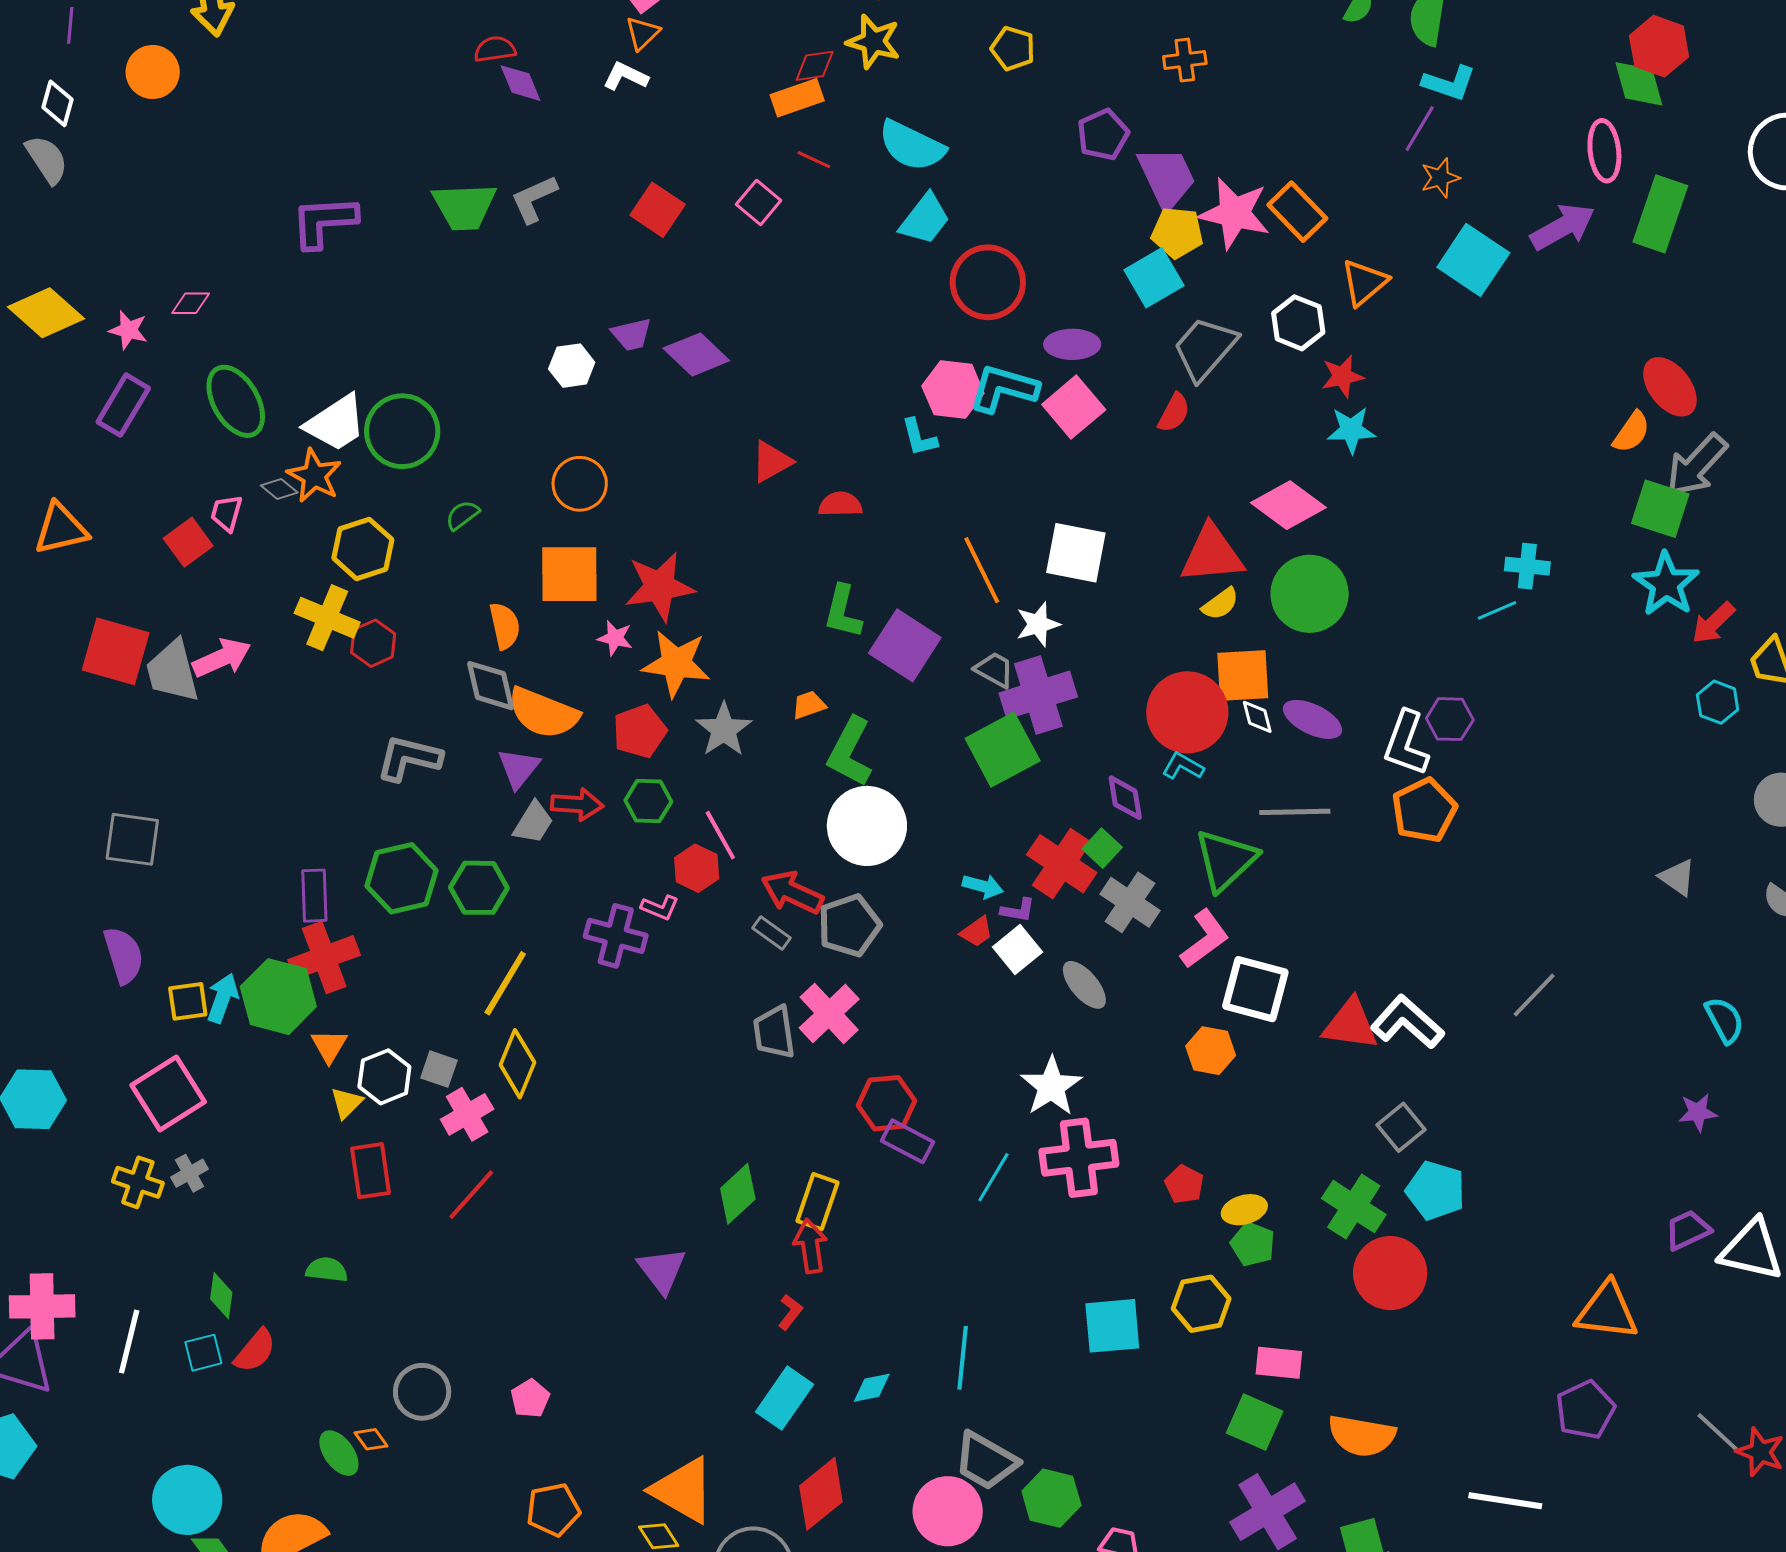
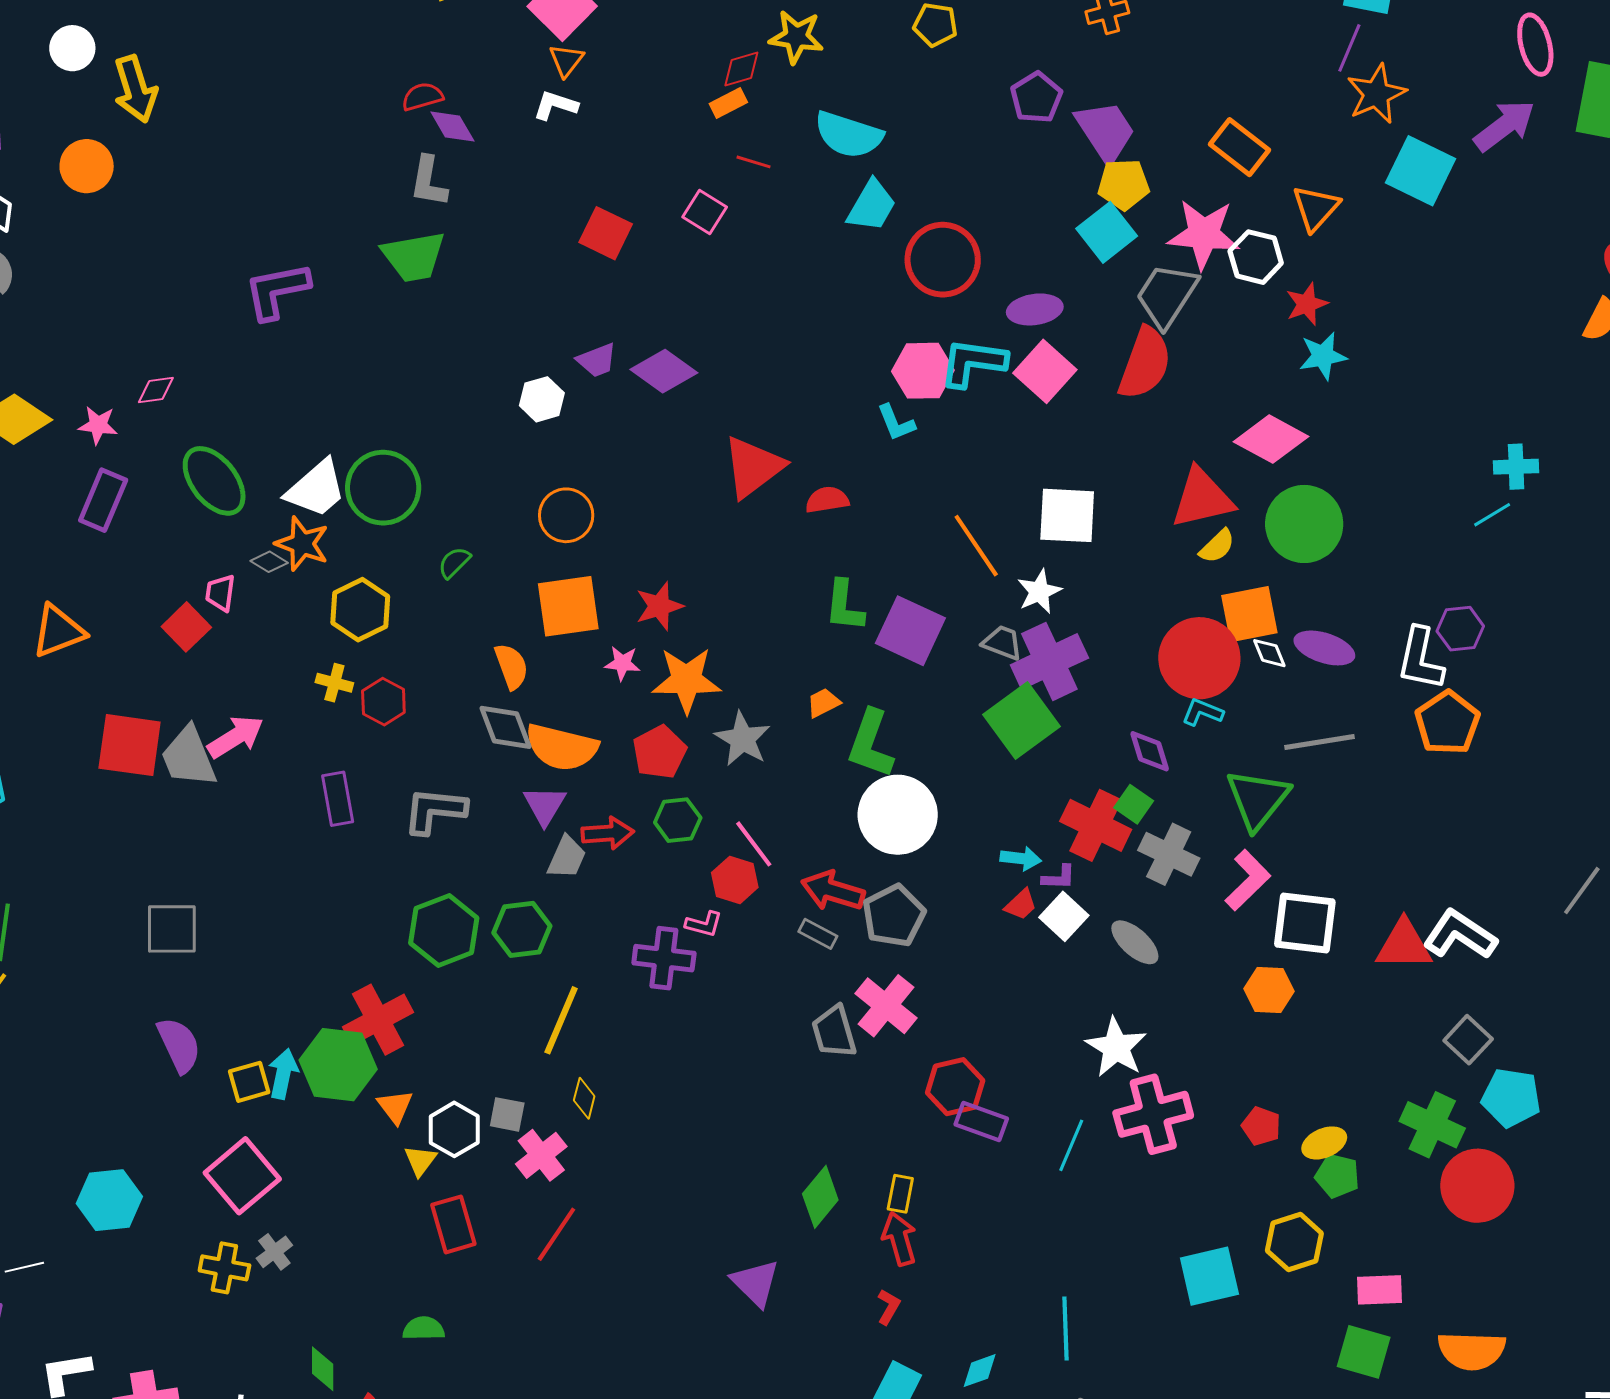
orange rectangle: (797, 98) -> (728, 103), size x0.7
orange star: (1440, 178) -> (1376, 94), size x1.5
gray L-shape: (534, 199) -> (429, 182), moved, turned -48
pink star: (1234, 213) -> (1204, 234), moved
red semicircle: (1174, 413) -> (1145, 363), size x1.8
red triangle: (771, 462) -> (753, 467), size x1.5
red star: (660, 587) -> (659, 606), size x0.7
yellow cross: (327, 618) -> (334, 683), size x0.6
purple rectangle: (314, 896) -> (338, 799), moved
yellow diamond: (517, 1064) -> (584, 1098), size x0.6
yellow rectangle: (817, 1202) -> (900, 1194), size x0.7

